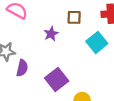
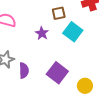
cyan square: (97, 42) -> (73, 32), moved

